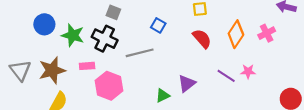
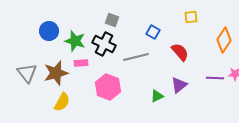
red semicircle: (202, 39) -> (180, 52), moved
pink rectangle: (87, 66) -> (81, 63), moved
purple line: (226, 76) -> (215, 78), turned -30

